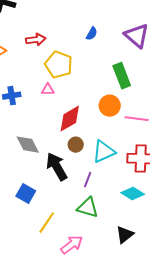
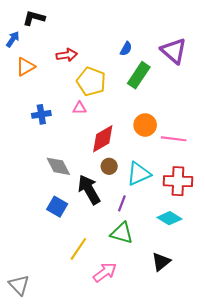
green rectangle: (122, 76) -> (139, 75), moved, turned 55
blue square: (26, 194) -> (57, 207), moved

